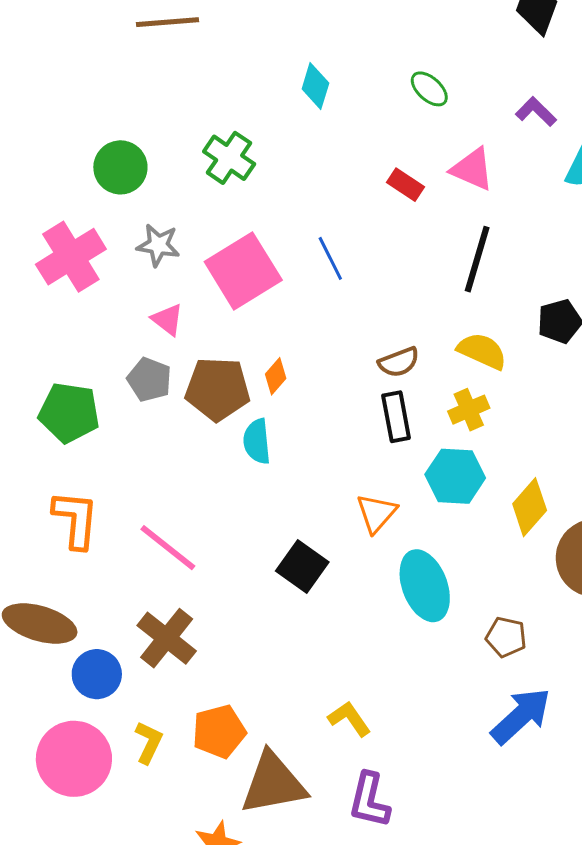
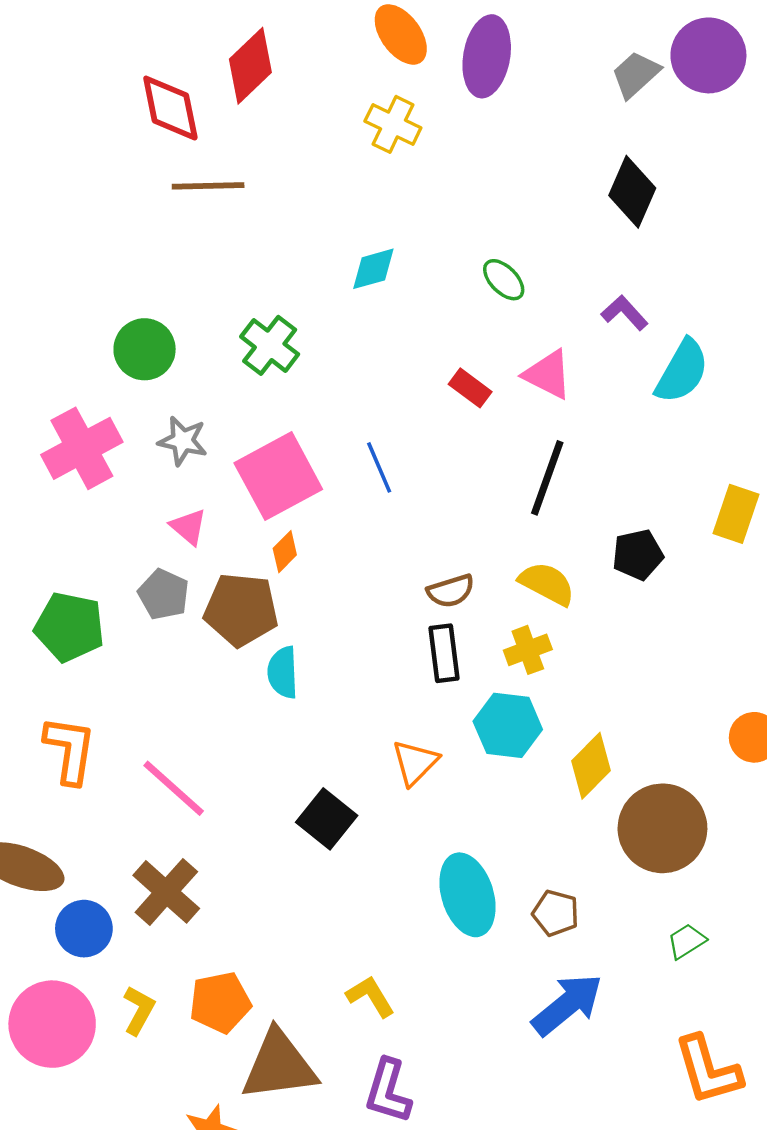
cyan diamond: (315, 86) -> (373, 269), turned 54
orange diamond: (276, 376) -> (285, 552), moved
cyan ellipse: (425, 586) -> (468, 895), moved

